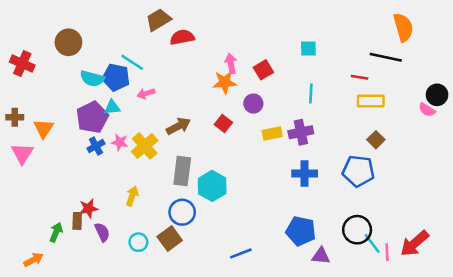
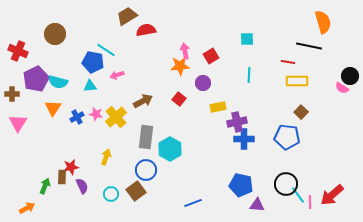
cyan semicircle: (92, 79) -> (58, 82), moved
purple pentagon: (92, 117) -> (36, 79), moved
orange triangle: (43, 129) -> (53, 108), moved
purple cross: (301, 132) -> (237, 122), moved

